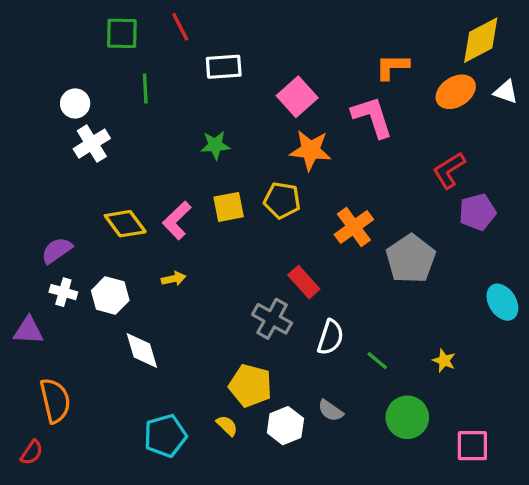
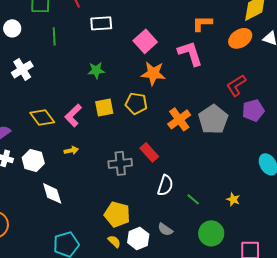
white circle: (75, 103) -> (12, 28), moved
gray pentagon: (411, 259) -> (213, 119), moved
gray cross: (272, 319) -> (120, 163), moved, turned -35
yellow semicircle: (227, 426) -> (114, 241), moved

